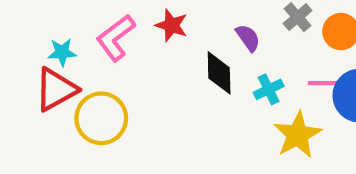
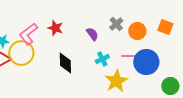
black diamond: (219, 73) -> (65, 63), moved
yellow circle: (101, 118) -> (21, 53), moved

